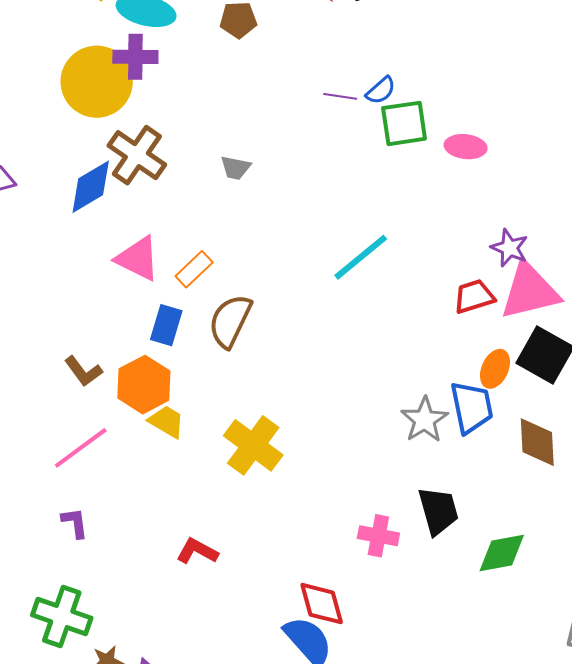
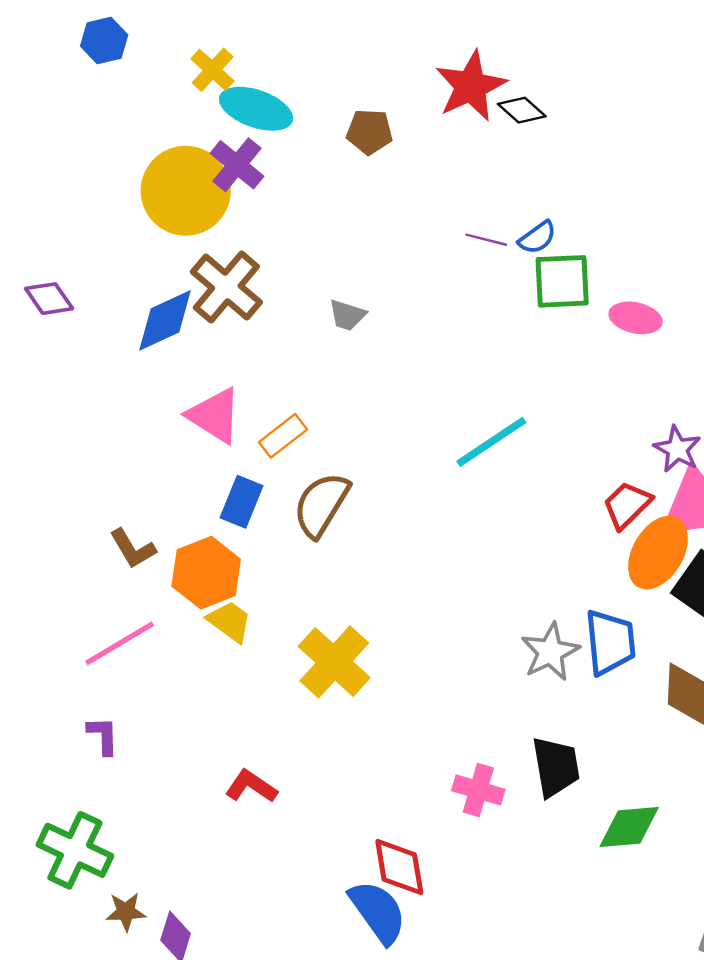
purple cross: (135, 57) -> (237, 165), turned 33
red trapezoid: (474, 297) -> (627, 505), turned -33
orange ellipse: (495, 369) -> (658, 553), moved, size x1.5

